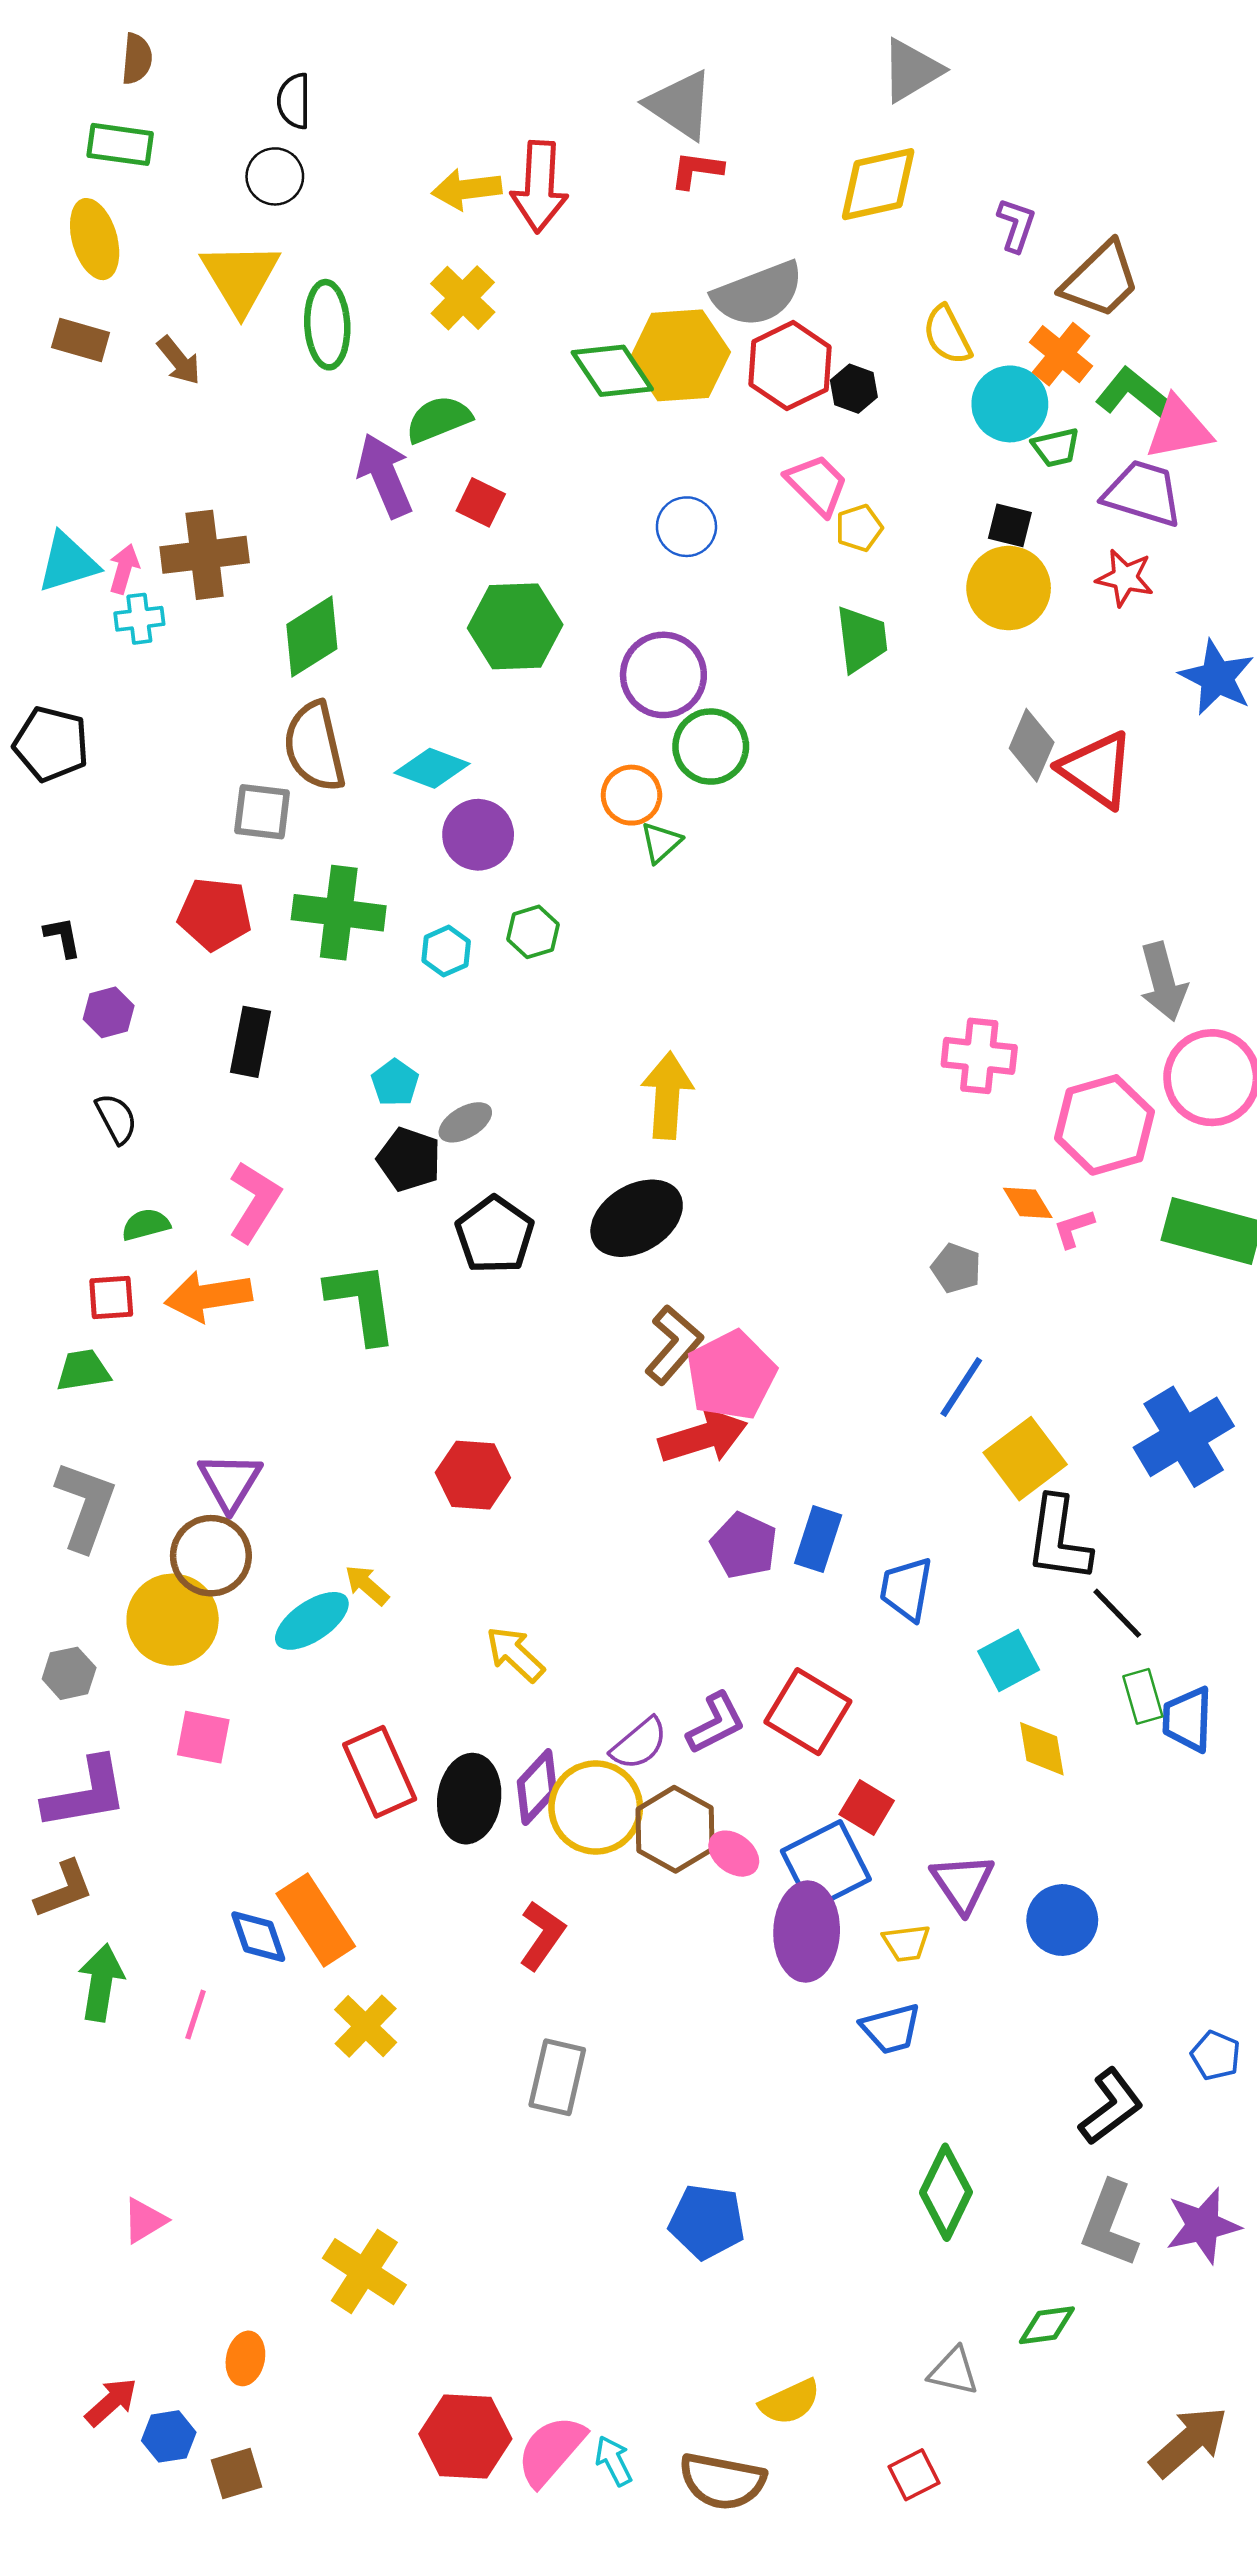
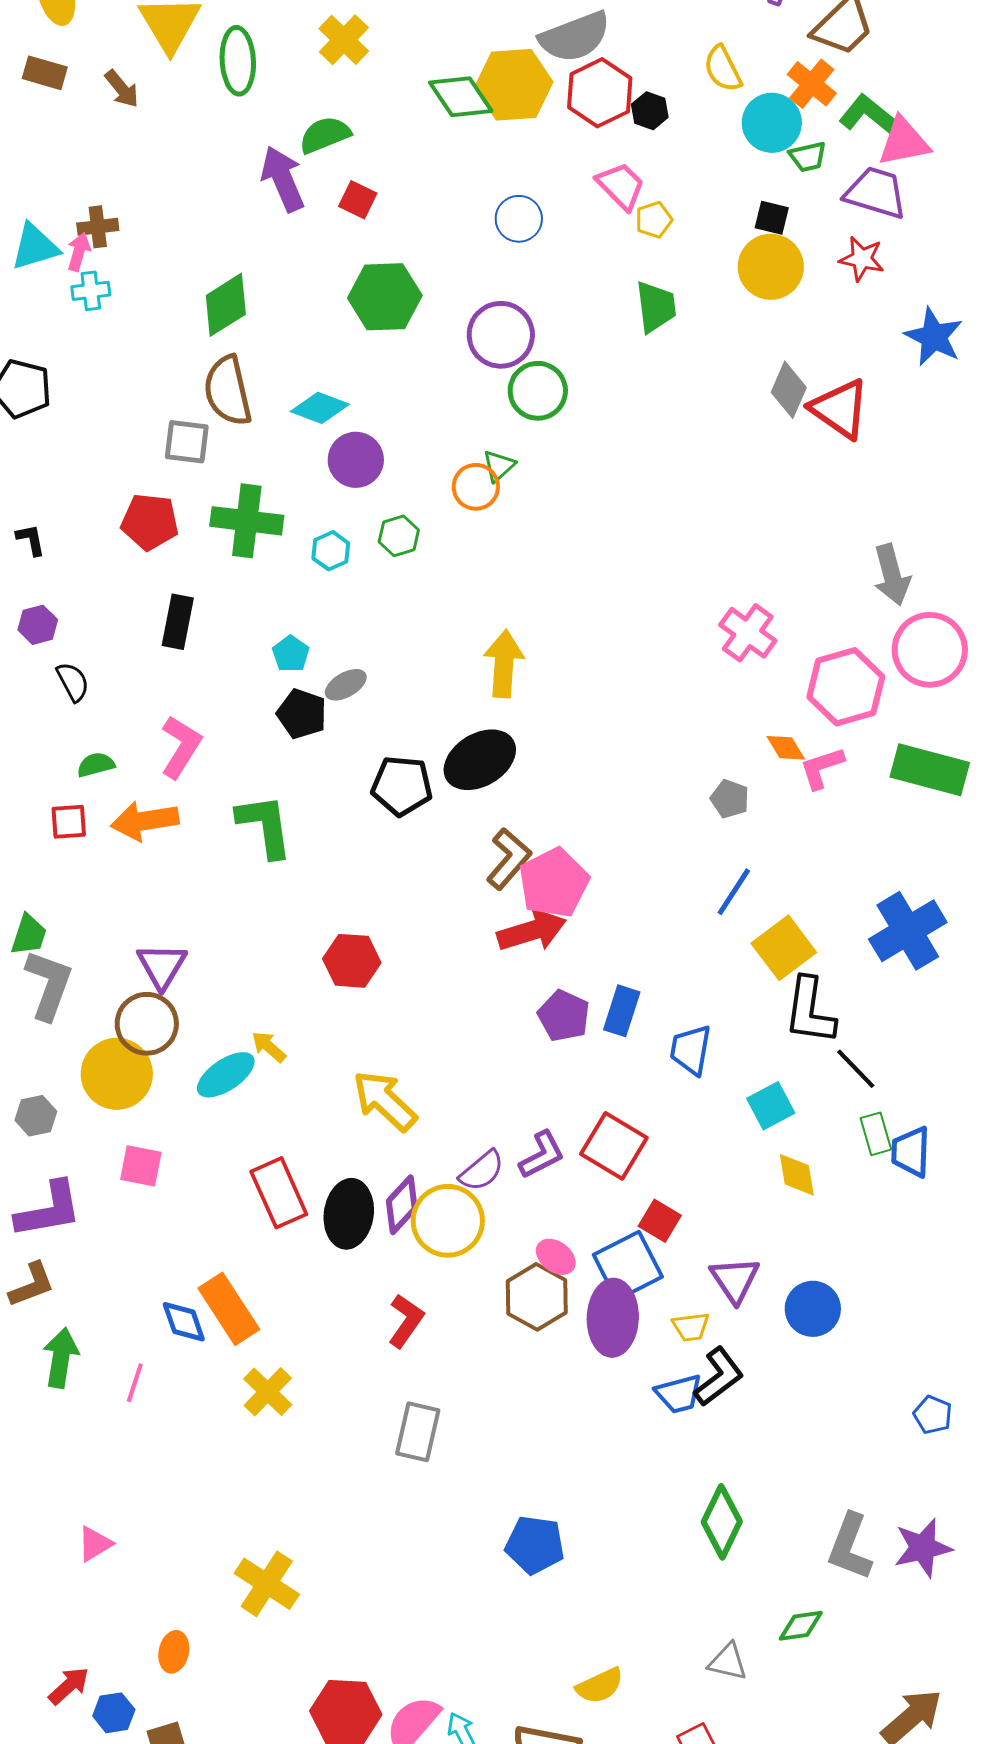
brown cross: (205, 555) -> (98, 227), moved, size x0.6
orange circle: (631, 795) -> (476, 487), moved
purple hexagon: (109, 1012) -> (38, 625), moved
pink cross: (979, 1056) -> (748, 633), turned 30
pink L-shape: (1074, 1228) -> (822, 768), size x1.4
black pentagon: (495, 1235) -> (402, 786), moved, turned -30
green trapezoid: (83, 1370) -> (29, 935), moved, turned 117
yellow arrow: (515, 1654) -> (385, 1101), size x1.4
brown hexagon: (675, 1829) -> (537, 1297), moved
black L-shape: (1111, 2107) -> (719, 1377), moved

